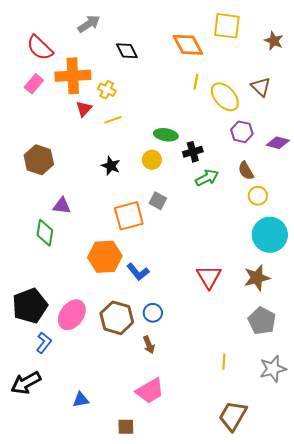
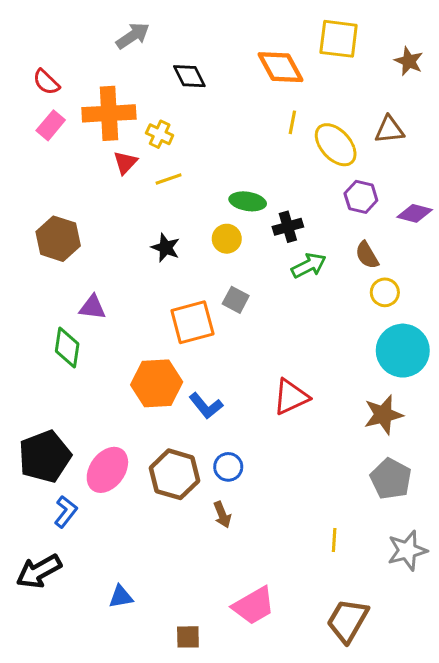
red semicircle: (40, 48) -> (46, 82), moved, size x0.7
brown triangle: (261, 87) -> (389, 130), turned -50
red triangle: (209, 277) -> (291, 397), moved, turned 36
pink trapezoid: (150, 391) -> (254, 606), moved

